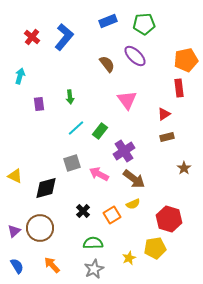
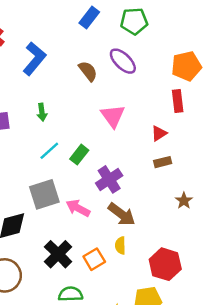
blue rectangle: (108, 21) -> (89, 18), turned -30
blue L-shape: (64, 37) -> (34, 59), moved
gray square: (72, 163) -> (44, 194), size x1.4
yellow semicircle: (133, 204) -> (120, 245), turned 112
black cross: (83, 211) -> (58, 254), size x1.6

